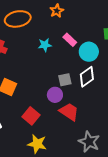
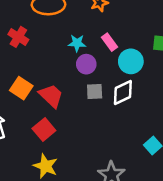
purple circle: (55, 95) -> (86, 64), moved
red trapezoid: (69, 112) -> (51, 96), moved

